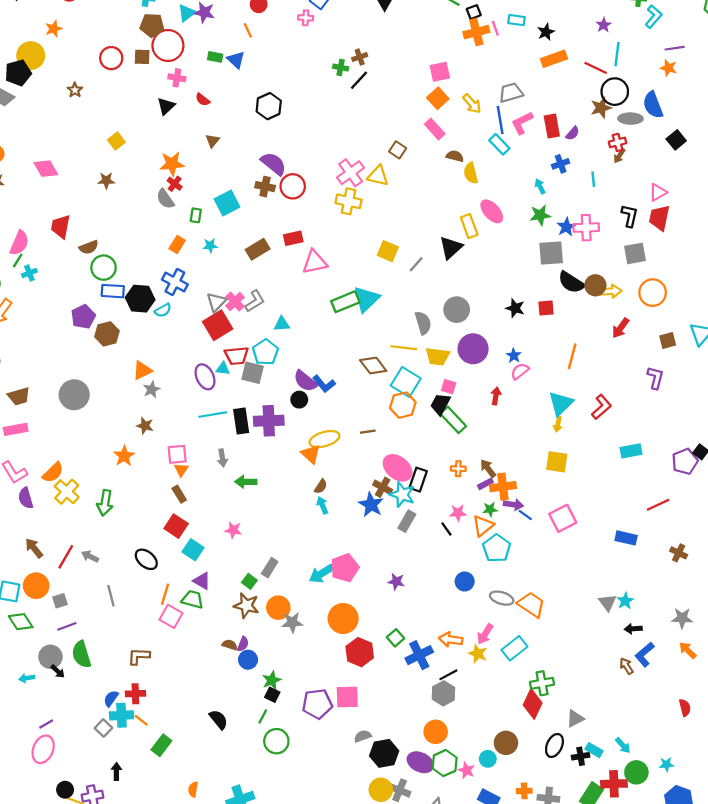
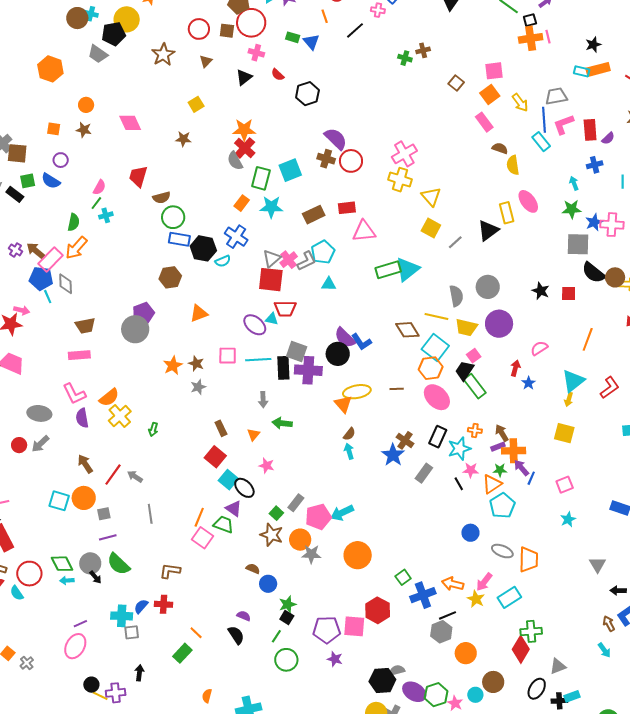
cyan rectangle: (517, 20) -> (582, 71), moved
black line: (359, 80) -> (355, 30), moved
brown star: (75, 90) -> (163, 55), size x1.6
black hexagon: (269, 106) -> (307, 94), moved
brown triangle: (212, 141) -> (206, 61), moved
brown square: (398, 150) -> (456, 83), moved
yellow triangle: (378, 176) -> (431, 197), moved, turned 30
red cross: (175, 184) -> (245, 148), size x1.5
green rectangle: (196, 215) -> (261, 178), size x1.6
pink semicircle: (19, 243) -> (99, 187), size x0.7
cyan star: (210, 246) -> (271, 207), size x1.6
purple pentagon: (83, 317) -> (143, 313), moved
red square: (218, 325) -> (271, 280), turned 32
cyan pentagon: (265, 352) -> (323, 252), moved
blue star: (514, 356) -> (529, 383), moved
gray square: (253, 373) -> (297, 351), moved
purple ellipse: (205, 377) -> (255, 325), turned -30
pink square: (449, 387) -> (474, 356), turned 32
gray star: (152, 389) -> (198, 387), moved
black circle: (299, 400) -> (338, 354), size x1.5
pink square: (177, 454) -> (228, 356), moved
orange star: (124, 456) -> (173, 365), moved
pink ellipse: (398, 468) -> (437, 397), moved
orange triangle: (181, 470) -> (253, 435), moved
cyan star: (402, 495) -> (459, 449), moved, turned 30
green arrow: (105, 503) -> (153, 429), size x0.6
purple arrow: (513, 505) -> (521, 468), turned -144
blue line: (525, 515) -> (531, 478), turned 72
pink square: (563, 518) -> (565, 485), size x0.7
black ellipse: (146, 559) -> (244, 488), moved
pink pentagon: (345, 568) -> (318, 517), moved
purple star: (396, 582) -> (335, 659), moved
cyan star: (625, 601) -> (568, 519), moved
orange trapezoid: (531, 605) -> (528, 560), turned 52
green diamond: (21, 622) -> (62, 564), moved
purple semicircle: (243, 644) -> (244, 616), moved, turned -96
red hexagon: (360, 652) -> (378, 610), moved
green semicircle: (81, 654) -> (118, 564), turned -35
cyan cross: (121, 715) -> (122, 616), moved
orange line: (141, 720) -> (196, 633), moved
gray square: (103, 728) -> (132, 632), turned 35
orange circle: (436, 732) -> (466, 653), moved
gray semicircle: (363, 736) -> (397, 670), moved
cyan arrow: (623, 745) -> (604, 650), moved
cyan rectangle: (594, 750) -> (572, 696), turned -56

